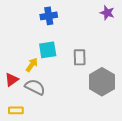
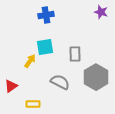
red triangle: (12, 80) -> (11, 86), moved
gray semicircle: (35, 87) -> (60, 82), moved
yellow rectangle: (16, 110) -> (33, 104), moved

